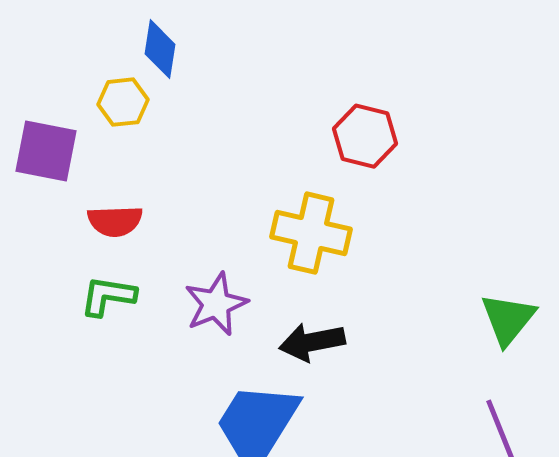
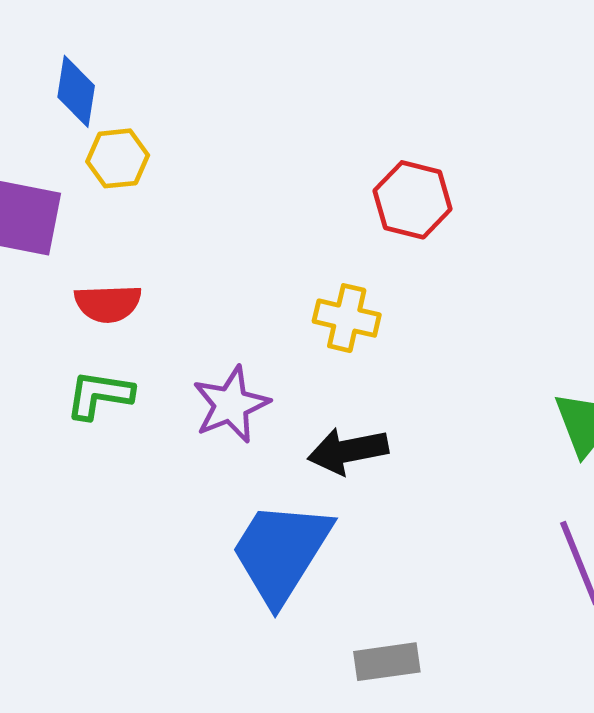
blue diamond: (160, 49) -> (76, 91), moved
yellow cross: (311, 233) -> (347, 318), size x0.7

